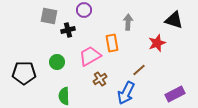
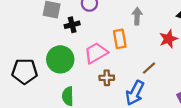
green circle: (57, 62) -> (60, 59), size x1.6
brown cross: (100, 79) -> (107, 78), turned 32

